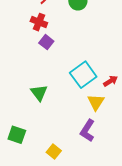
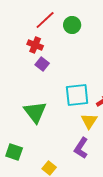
cyan square: (83, 75) -> (77, 95), turned 30
green triangle: (39, 93) -> (35, 112), size x1.4

